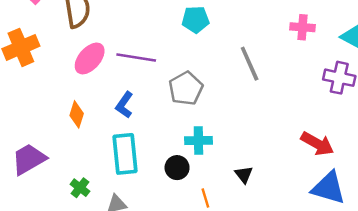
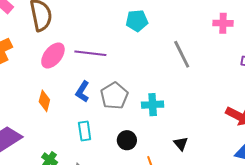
gray pentagon: (186, 88) -> (114, 96), moved
cyan cross: (198, 141) -> (153, 105), moved
cyan rectangle: (125, 154) -> (85, 131), size x0.6

